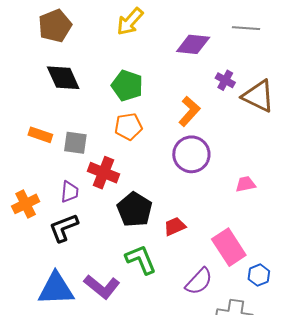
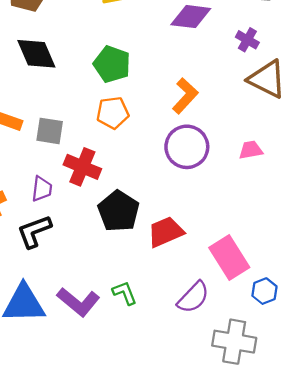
purple cross: (225, 80) -> (247, 40), moved
pink trapezoid: (246, 184) -> (251, 150), moved
red trapezoid: (175, 226) -> (166, 232), size x1.4
green L-shape: (141, 260) -> (125, 293), moved, size x0.7

